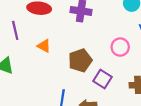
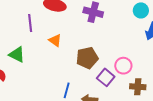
pink circle: (120, 47) -> (123, 66), moved

